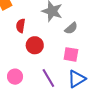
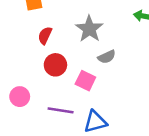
pink square: (71, 54) -> (85, 81), moved
purple line: (48, 78) -> (61, 110), turned -66

